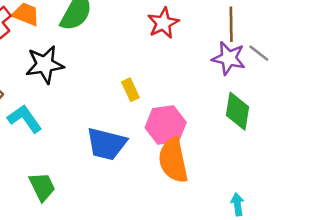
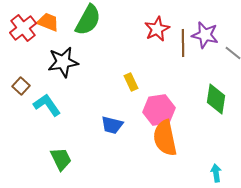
brown line: (231, 24) -> (183, 43), moved
purple star: (229, 58) -> (205, 35), moved
blue trapezoid: (106, 144) -> (112, 125), size x0.7

